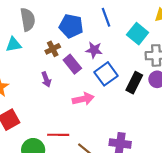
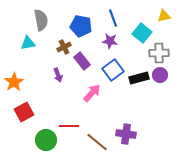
purple star: (94, 50) -> (110, 41), moved
black rectangle: (134, 83) -> (139, 78), turned 48
pink arrow: (83, 99) -> (92, 93), turned -36

